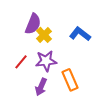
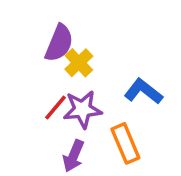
blue L-shape: (80, 34) -> (143, 91), moved
red line: (21, 62) -> (56, 108), moved

